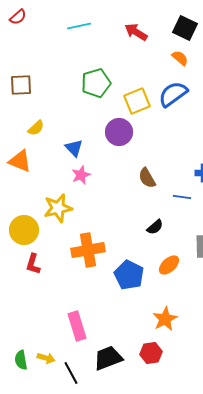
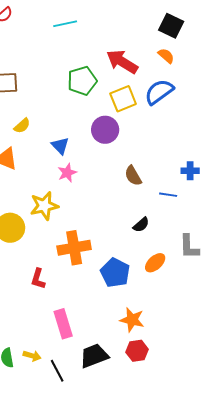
red arrow: (136, 32) -> (122, 62), moved, size x1.4
red L-shape: (33, 264) -> (38, 279), moved
orange star: (165, 319) -> (132, 320), moved, turned -30

